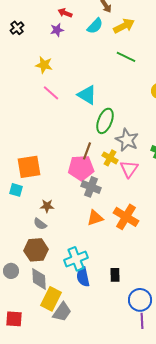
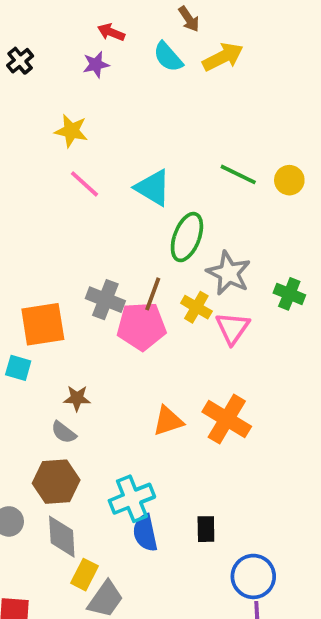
cyan semicircle: (95, 26) -> (168, 57), turned 96
green line: (126, 57) -> (238, 174), moved
gray cross: (91, 187) -> (105, 300), moved
yellow rectangle: (51, 299) -> (85, 575), size x0.7

